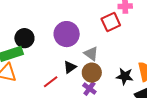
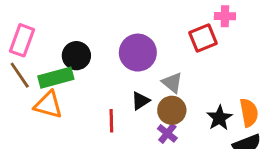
black star: (125, 76) -> (219, 118), turned 30
red line: (51, 82) -> (111, 121), turned -56

